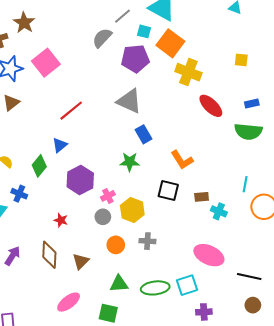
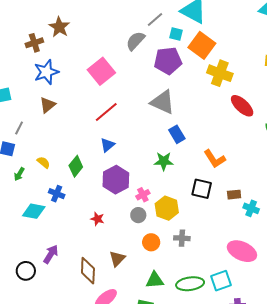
pink square: (46, 63) -> (101, 71), moved
blue triangle: (60, 145) -> (107, 145), moved
brown diamond: (49, 255) -> (88, 271), moved

